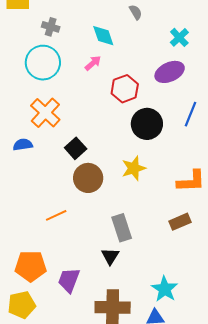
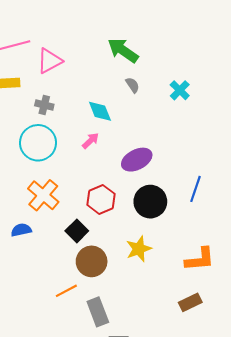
cyan cross: (179, 37) -> (180, 90), moved
purple ellipse: (170, 72) -> (137, 160), moved
red hexagon: (125, 89) -> (101, 199), moved
orange line: (56, 215) -> (66, 291), moved
gray rectangle: (122, 228) -> (98, 312), moved

